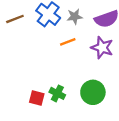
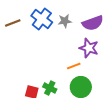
orange line: (68, 42) -> (74, 66), moved

